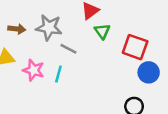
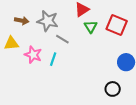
red square: (135, 47) -> (117, 25), moved

